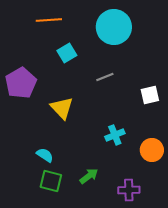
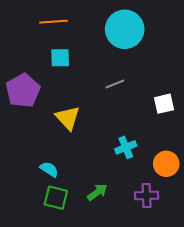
cyan square: (67, 53) -> (60, 58), moved, turned 30
purple cross: (129, 190) -> (147, 196), moved

